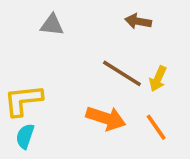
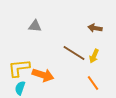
brown arrow: (138, 21) -> (95, 28), moved
orange arrow: (106, 118) -> (43, 75), moved

